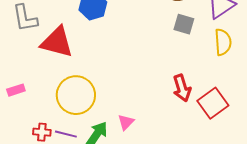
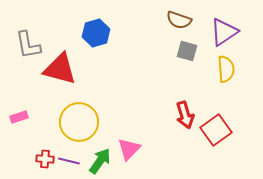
pink triangle: (126, 122) -> (129, 149), size x1.4

